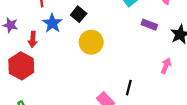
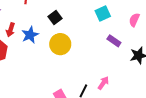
blue star: (52, 23) -> (30, 35), moved
pink arrow: (166, 66) -> (103, 83), moved

